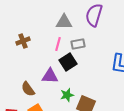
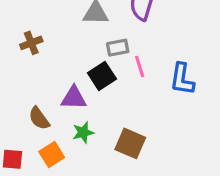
pink line: (58, 44) -> (140, 66), moved, turned -32
green star: (67, 95) -> (83, 132), moved

